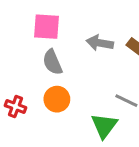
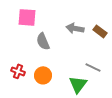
pink square: (47, 27) -> (27, 17), moved
orange circle: (57, 99) -> (43, 75), moved

